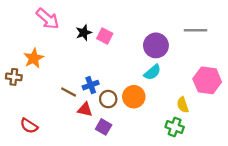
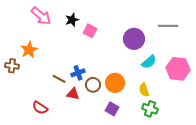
black star: (84, 33) -> (72, 20), moved
cyan semicircle: (152, 72) -> (149, 62), moved
yellow semicircle: (183, 105) -> (144, 90), moved
red semicircle: (29, 126) -> (40, 108), moved
purple square: (104, 127) -> (112, 109), moved

